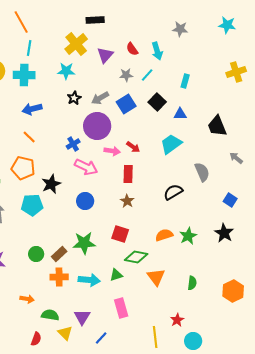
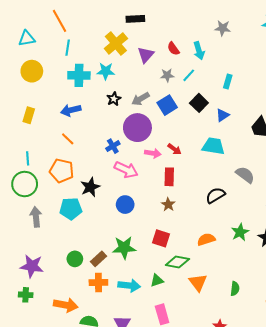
cyan cross: (24, 75) -> (79, 75), moved
blue triangle: (180, 114) -> (223, 115), turned -32
cyan trapezoid: (171, 144) -> (213, 146), turned 45
gray semicircle: (202, 172) -> (245, 175), turned -30
green star: (188, 236) -> (240, 232), moved
orange arrow: (27, 299) -> (66, 305), size x1.6

